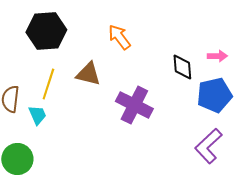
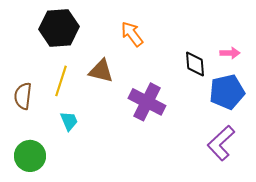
cyan trapezoid: (37, 115) -> (69, 121), moved

